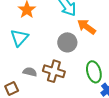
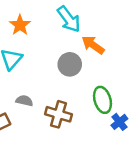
brown cross: (54, 71) -> (59, 114), moved

